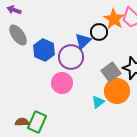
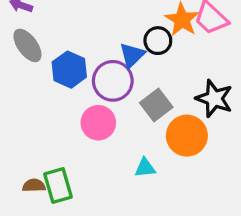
gray square: (111, 72) -> (156, 105), moved
cyan triangle: (98, 102) -> (145, 168), moved, turned 32
green rectangle: (37, 122) -> (58, 186), turned -40

